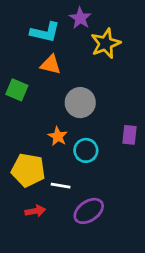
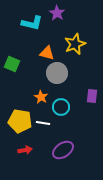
yellow star: (106, 43) -> (75, 44), moved
orange triangle: (51, 65) -> (47, 53), moved
white line: (61, 186) -> (43, 123), moved

